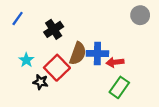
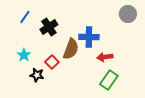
blue line: (18, 18) -> (25, 17), moved
blue cross: (97, 54) -> (89, 37), moved
red square: (57, 68) -> (52, 62), size x0.6

